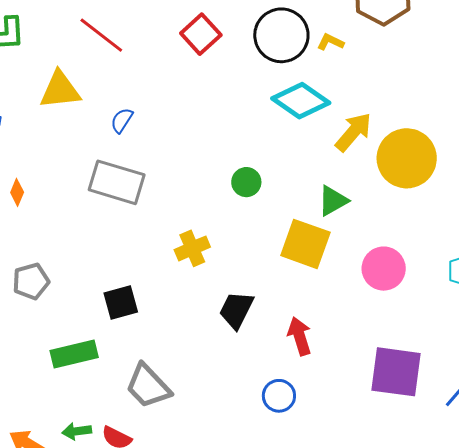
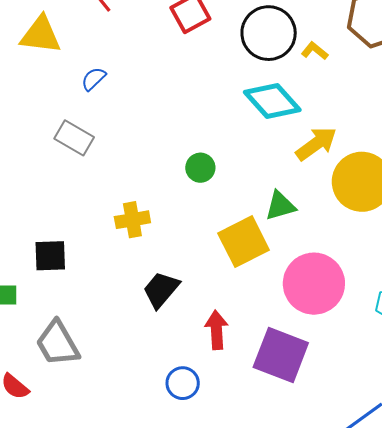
gray rectangle: (117, 182) -> (74, 138), size x0.7
yellow square: (305, 244) -> (244, 242), turned 30
pink circle: (384, 269) -> (314, 284), size x1.4
purple square: (396, 372) -> (281, 355), moved

